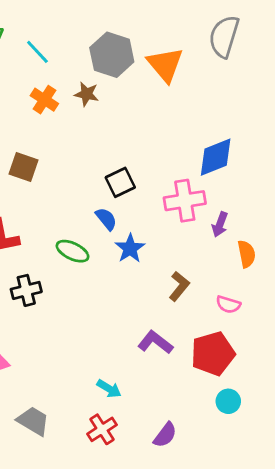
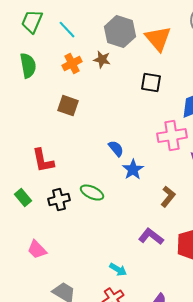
orange cross: (44, 100) -> (72, 64), turned 30
brown square: (23, 167) -> (68, 106), moved
black square: (120, 182) -> (151, 83), moved, turned 35
green ellipse: (73, 251) -> (92, 193), moved

